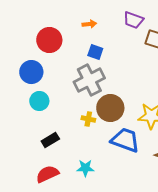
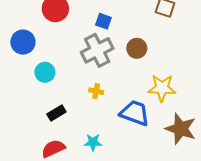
blue circle: (31, 72) -> (23, 42), moved
brown circle: (110, 108) -> (137, 48), moved, size x0.7

